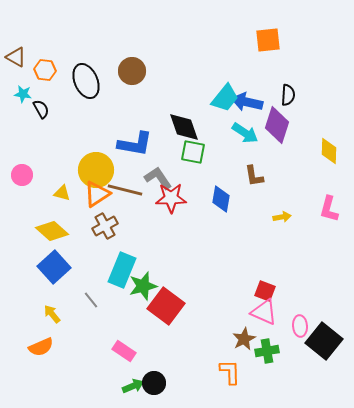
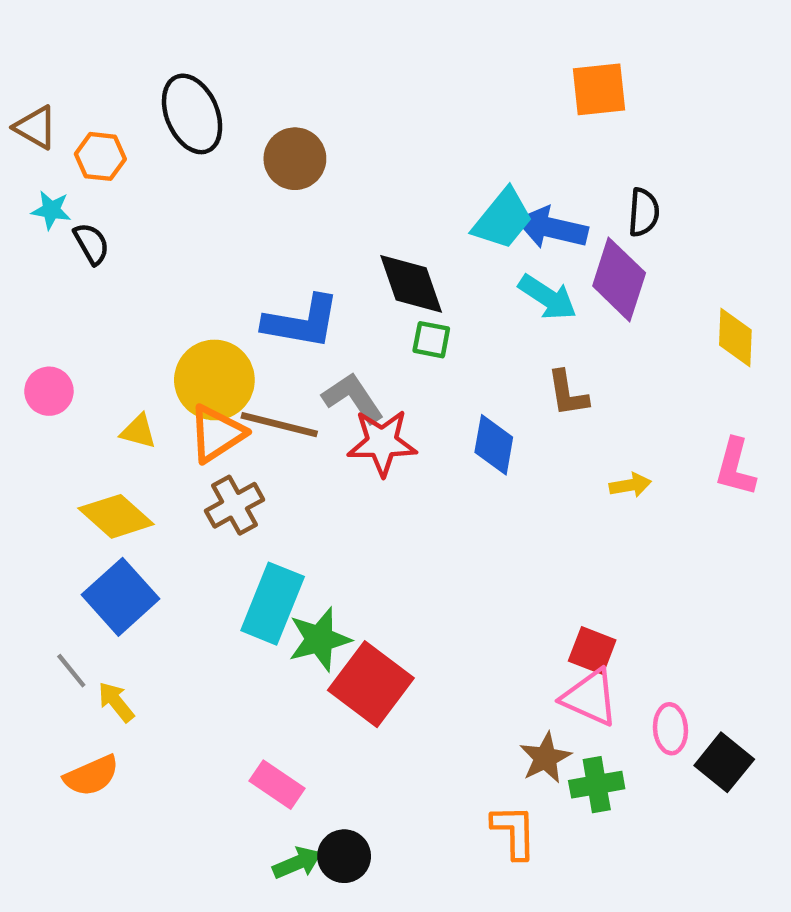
black ellipse: (86, 81) -> (192, 114), moved
green square: (193, 152) -> (431, 340), size x0.7
gray line: (91, 300) -> (71, 671), moved
black square: (324, 341) -> (724, 762), size x0.7

